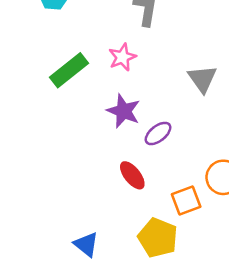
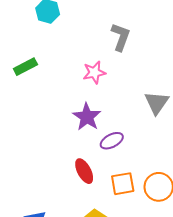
green rectangle: (69, 70) -> (25, 67), moved, size x0.7
orange square: (186, 201) -> (123, 184), moved

